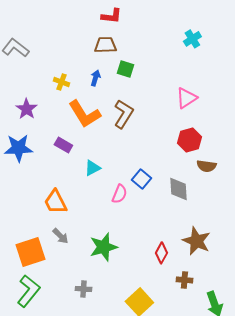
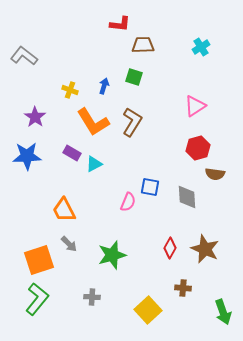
brown trapezoid: (105, 45) -> (143, 45), moved
cyan triangle: (92, 168) -> (94, 164), moved
blue square: (141, 179) -> (150, 187), turned -30
red diamond: (161, 253) -> (170, 248), moved
brown cross: (184, 280) -> (183, 288), moved

